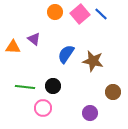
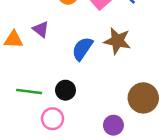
brown star: (93, 61) -> (117, 41), moved
brown circle: (113, 92) -> (143, 98), size x1.5

